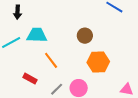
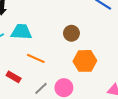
orange line: (51, 60) -> (36, 58), turned -30

